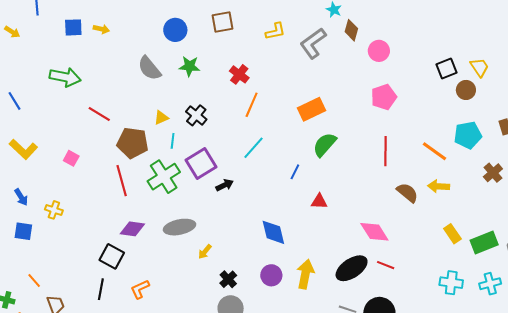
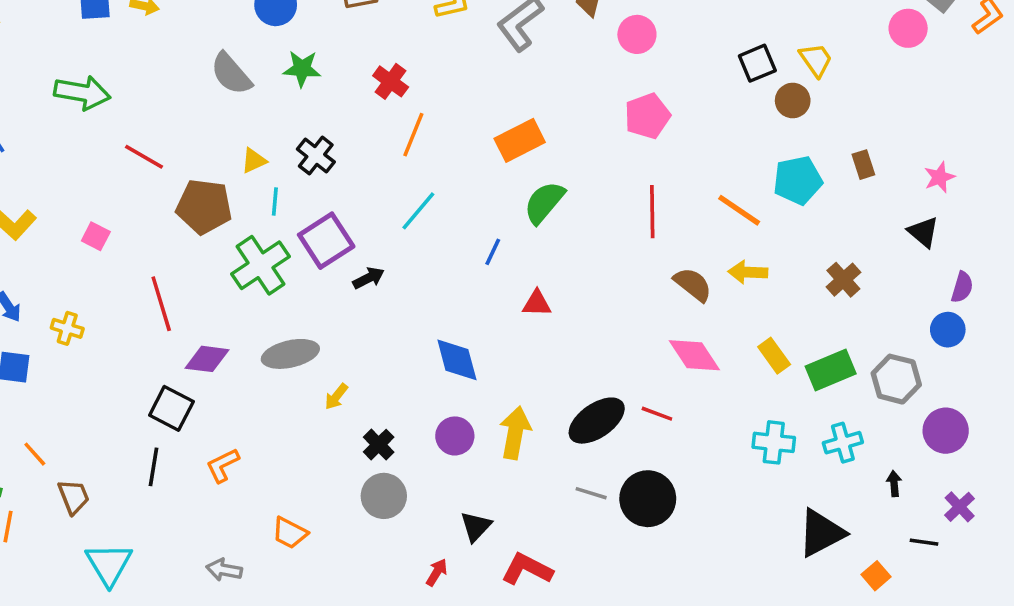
brown cross: (493, 173) -> (843, 280), moved
red line: (122, 181) -> (161, 304), moved
pink diamond: (374, 232) -> (694, 355), moved

